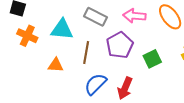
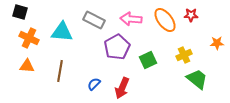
brown line: (86, 53) -> (60, 71), moved
orange triangle: (56, 65) -> (27, 66), moved
blue semicircle: (96, 84) -> (94, 84), size x0.6

